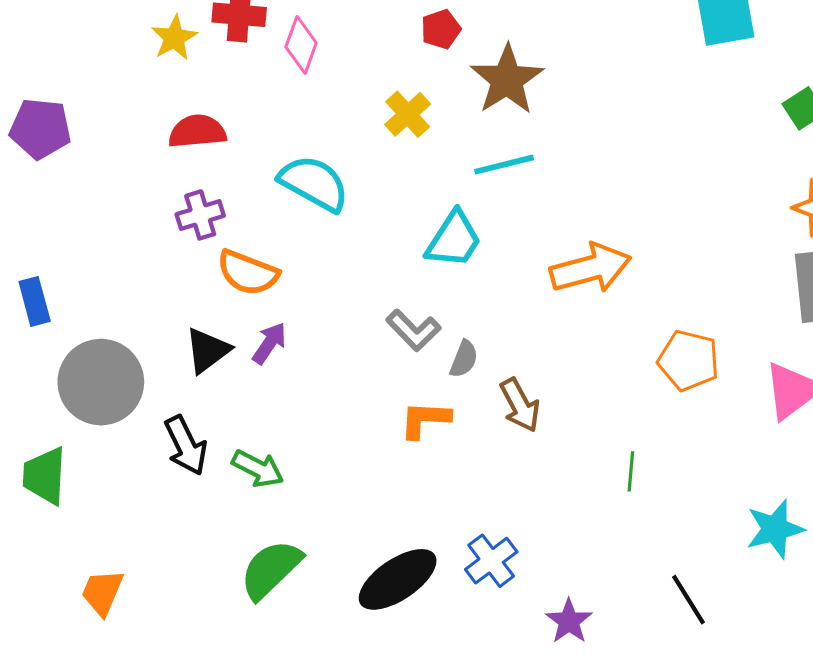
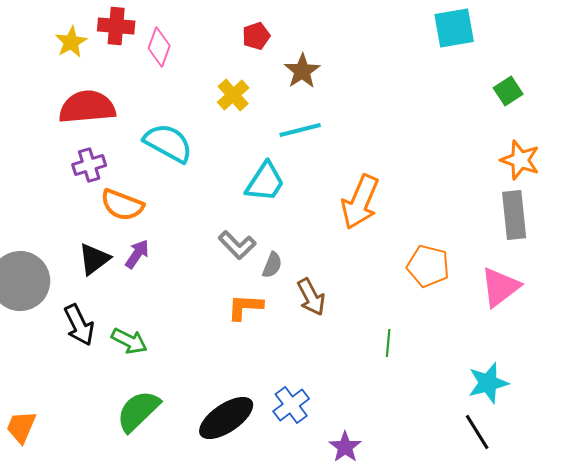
brown star: (507, 80) -> (302, 71), size x0.7
red semicircle: (197, 131) -> (87, 107), size x1.4
orange arrow: (591, 268) -> (360, 202), turned 128
black line: (689, 600) -> (477, 432), moved

